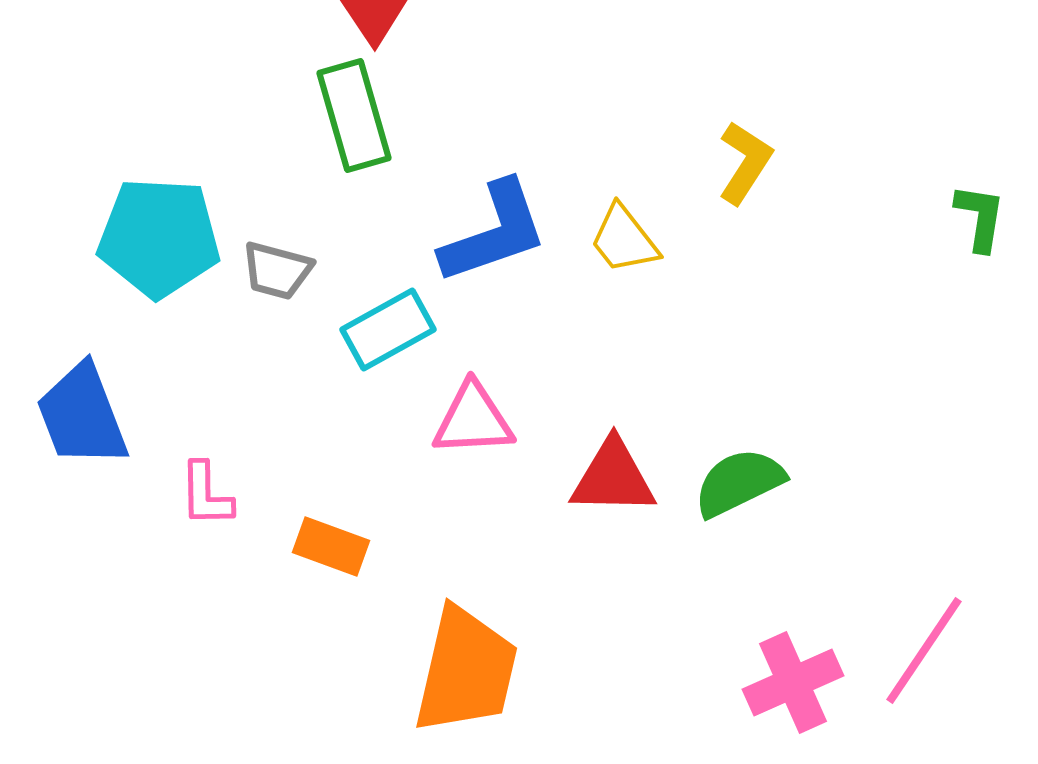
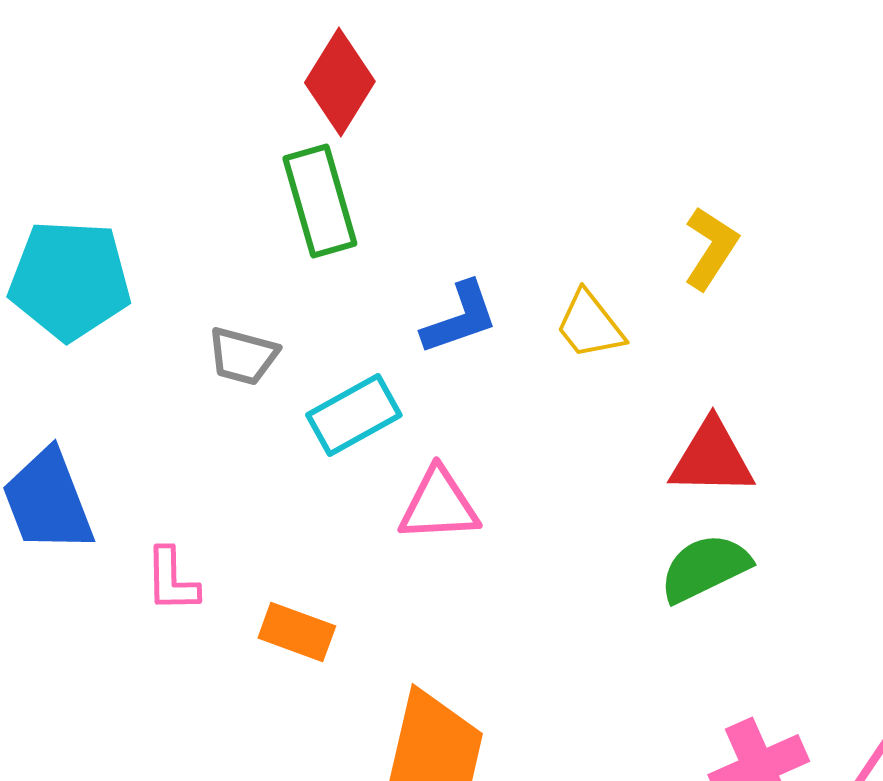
blue L-shape: (494, 232) -> (460, 318), size x0.7
cyan pentagon: (159, 237) -> (70, 280), moved
red triangle: (613, 477) -> (712, 458), moved

